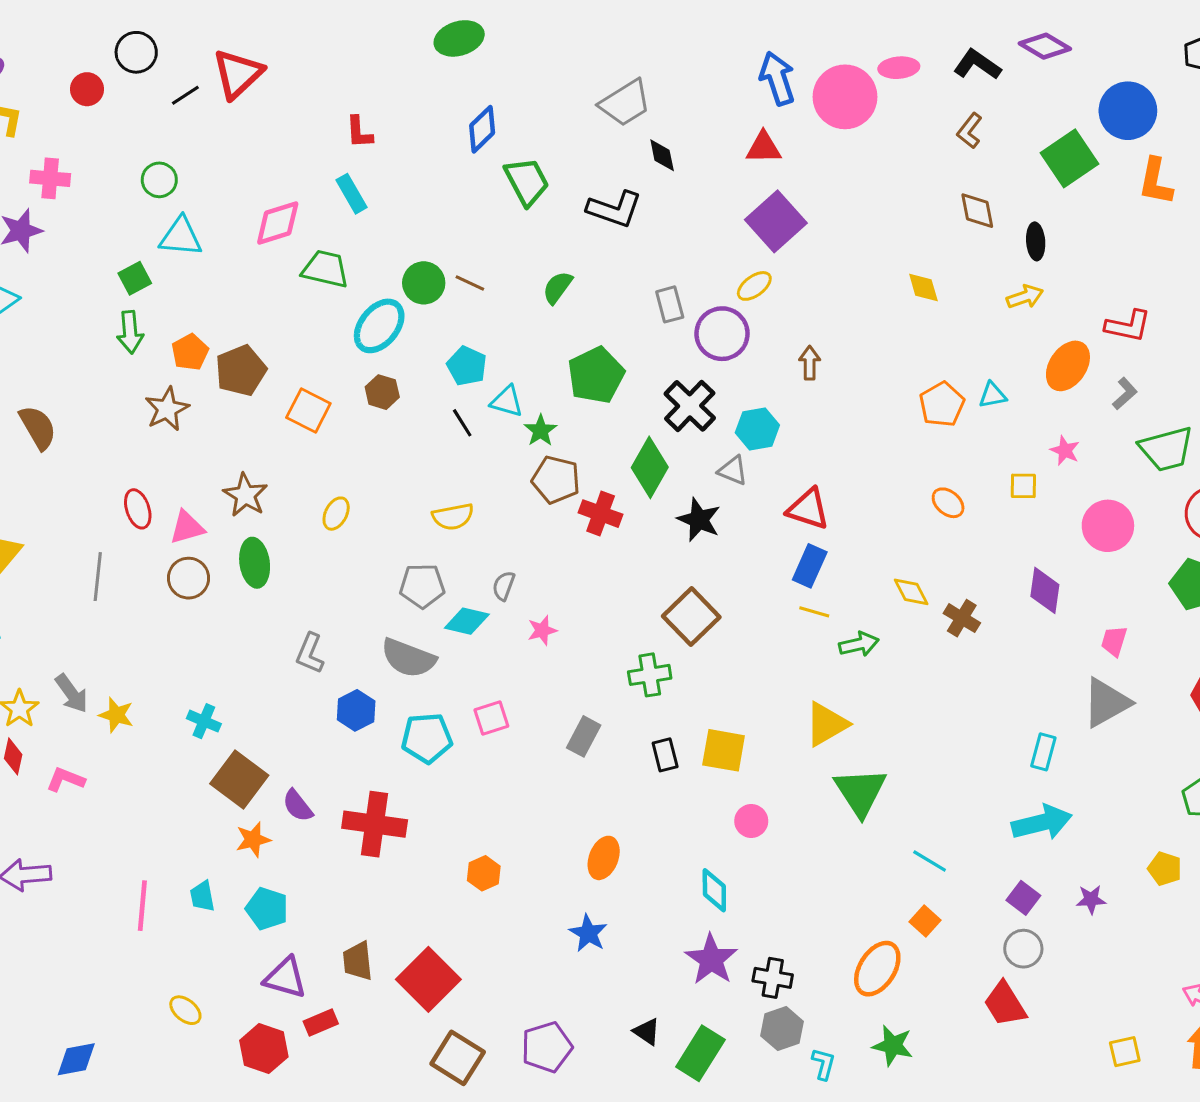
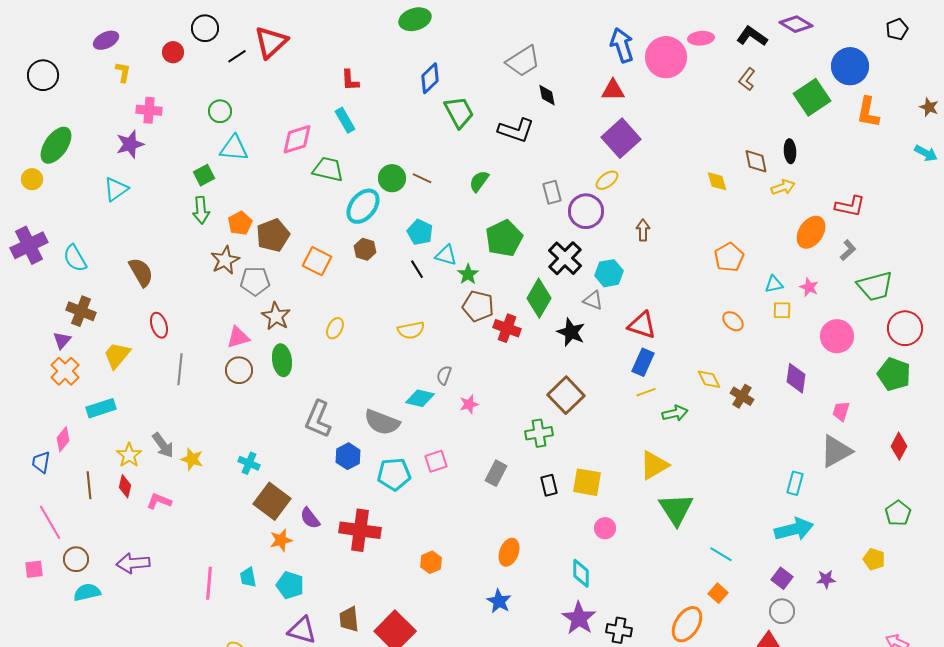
brown diamond: (977, 211) -> (756, 161), moved
cyan triangle: (993, 395) -> (774, 284), moved
red ellipse: (138, 509) -> (159, 325), moved
gray pentagon: (422, 586) -> (255, 281), moved
yellow line: (814, 612) -> (646, 392), turned -36
gray L-shape: (310, 653) -> (318, 419), size x1.4

